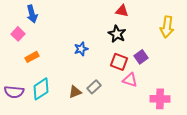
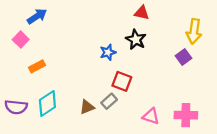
blue arrow: (32, 14) -> (37, 16), turned -108
blue star: (81, 49) -> (108, 52), moved
purple square: (141, 57) -> (184, 57), moved
red square: (119, 62) -> (122, 81), moved
pink triangle: (130, 80) -> (151, 116), moved

